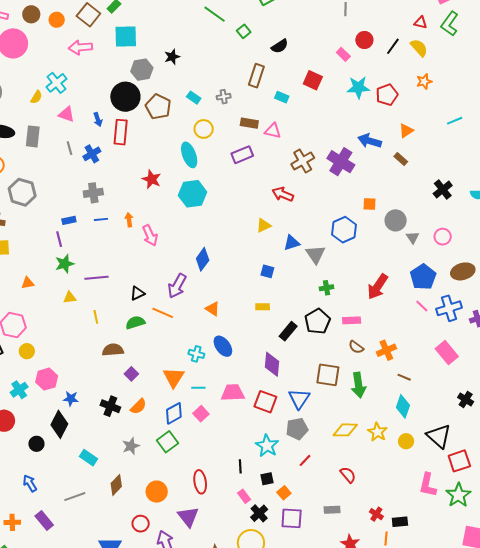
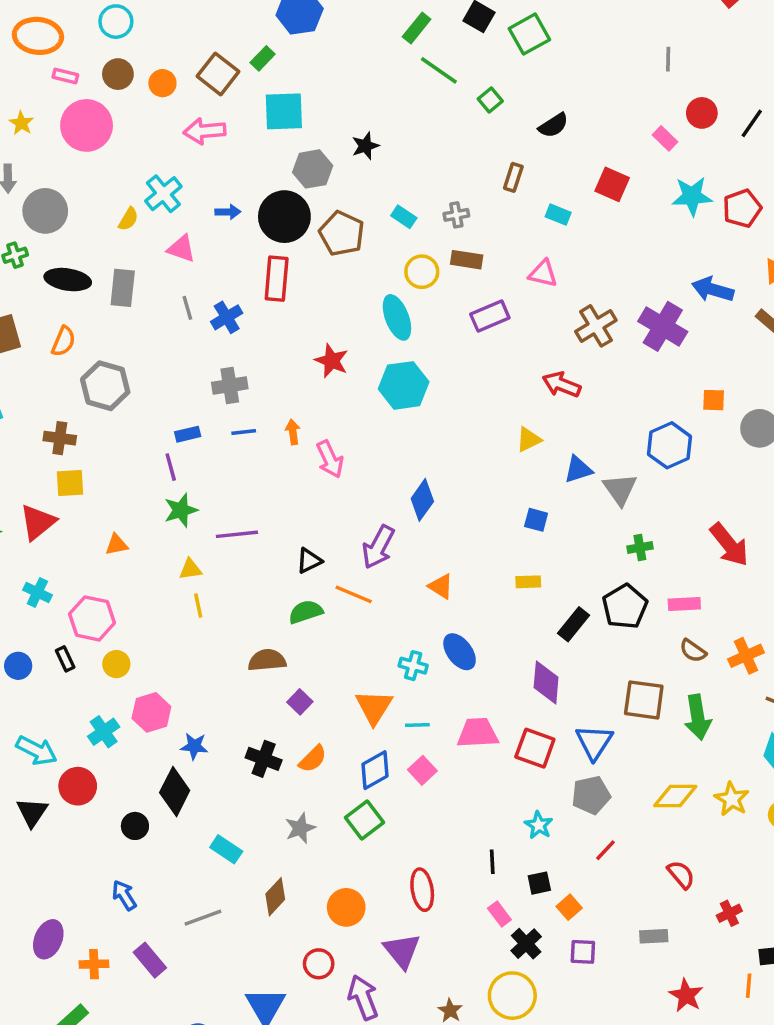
brown rectangle: (256, 76) -> (513, 177), size x0.7
blue arrow: (98, 119) -> (228, 212), moved, turned -72
brown rectangle: (249, 123) -> (467, 260), moved
red arrow: (378, 287) -> (729, 545), turned -72
yellow line: (96, 317) -> (198, 606), moved
cyan star: (267, 446) -> (539, 825), size x0.7
red cross: (376, 514) -> (729, 913), moved, turned 32
purple square: (292, 518) -> (583, 952), size x0.7

